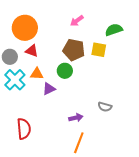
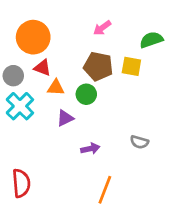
orange triangle: (37, 74) -> (56, 88), moved
purple arrow: (76, 118) -> (90, 149), moved
red semicircle: (24, 129) -> (21, 183), moved

